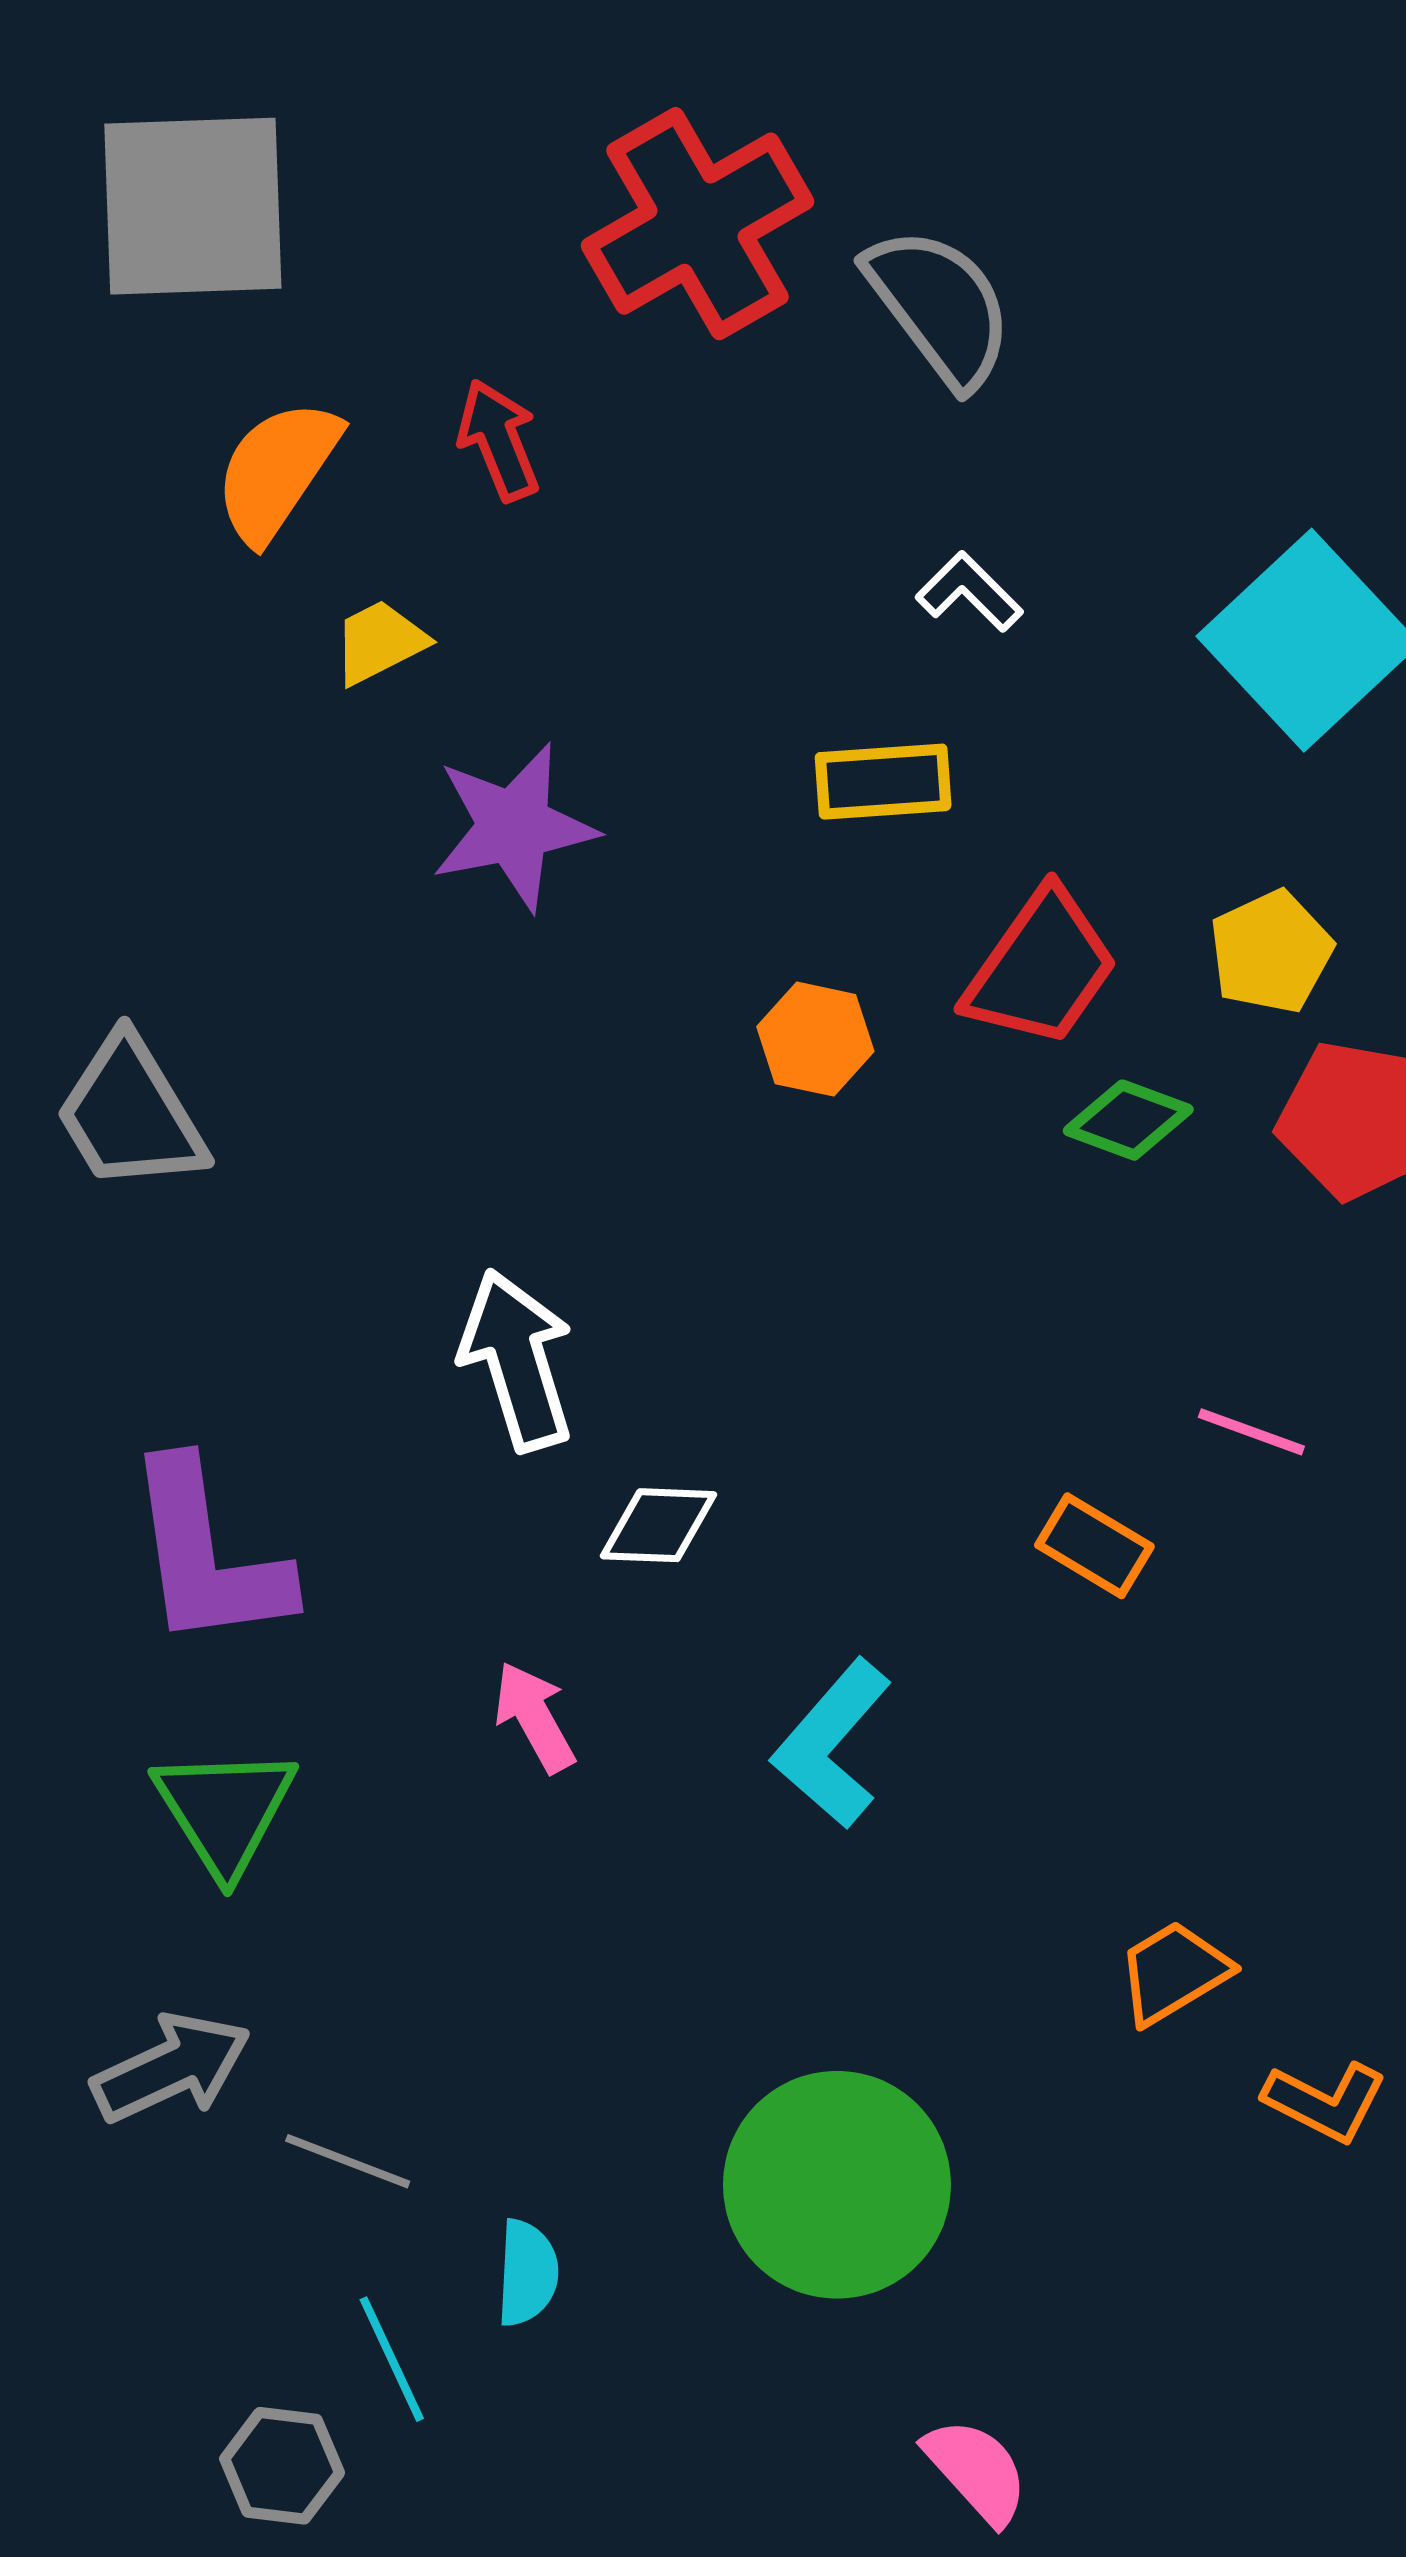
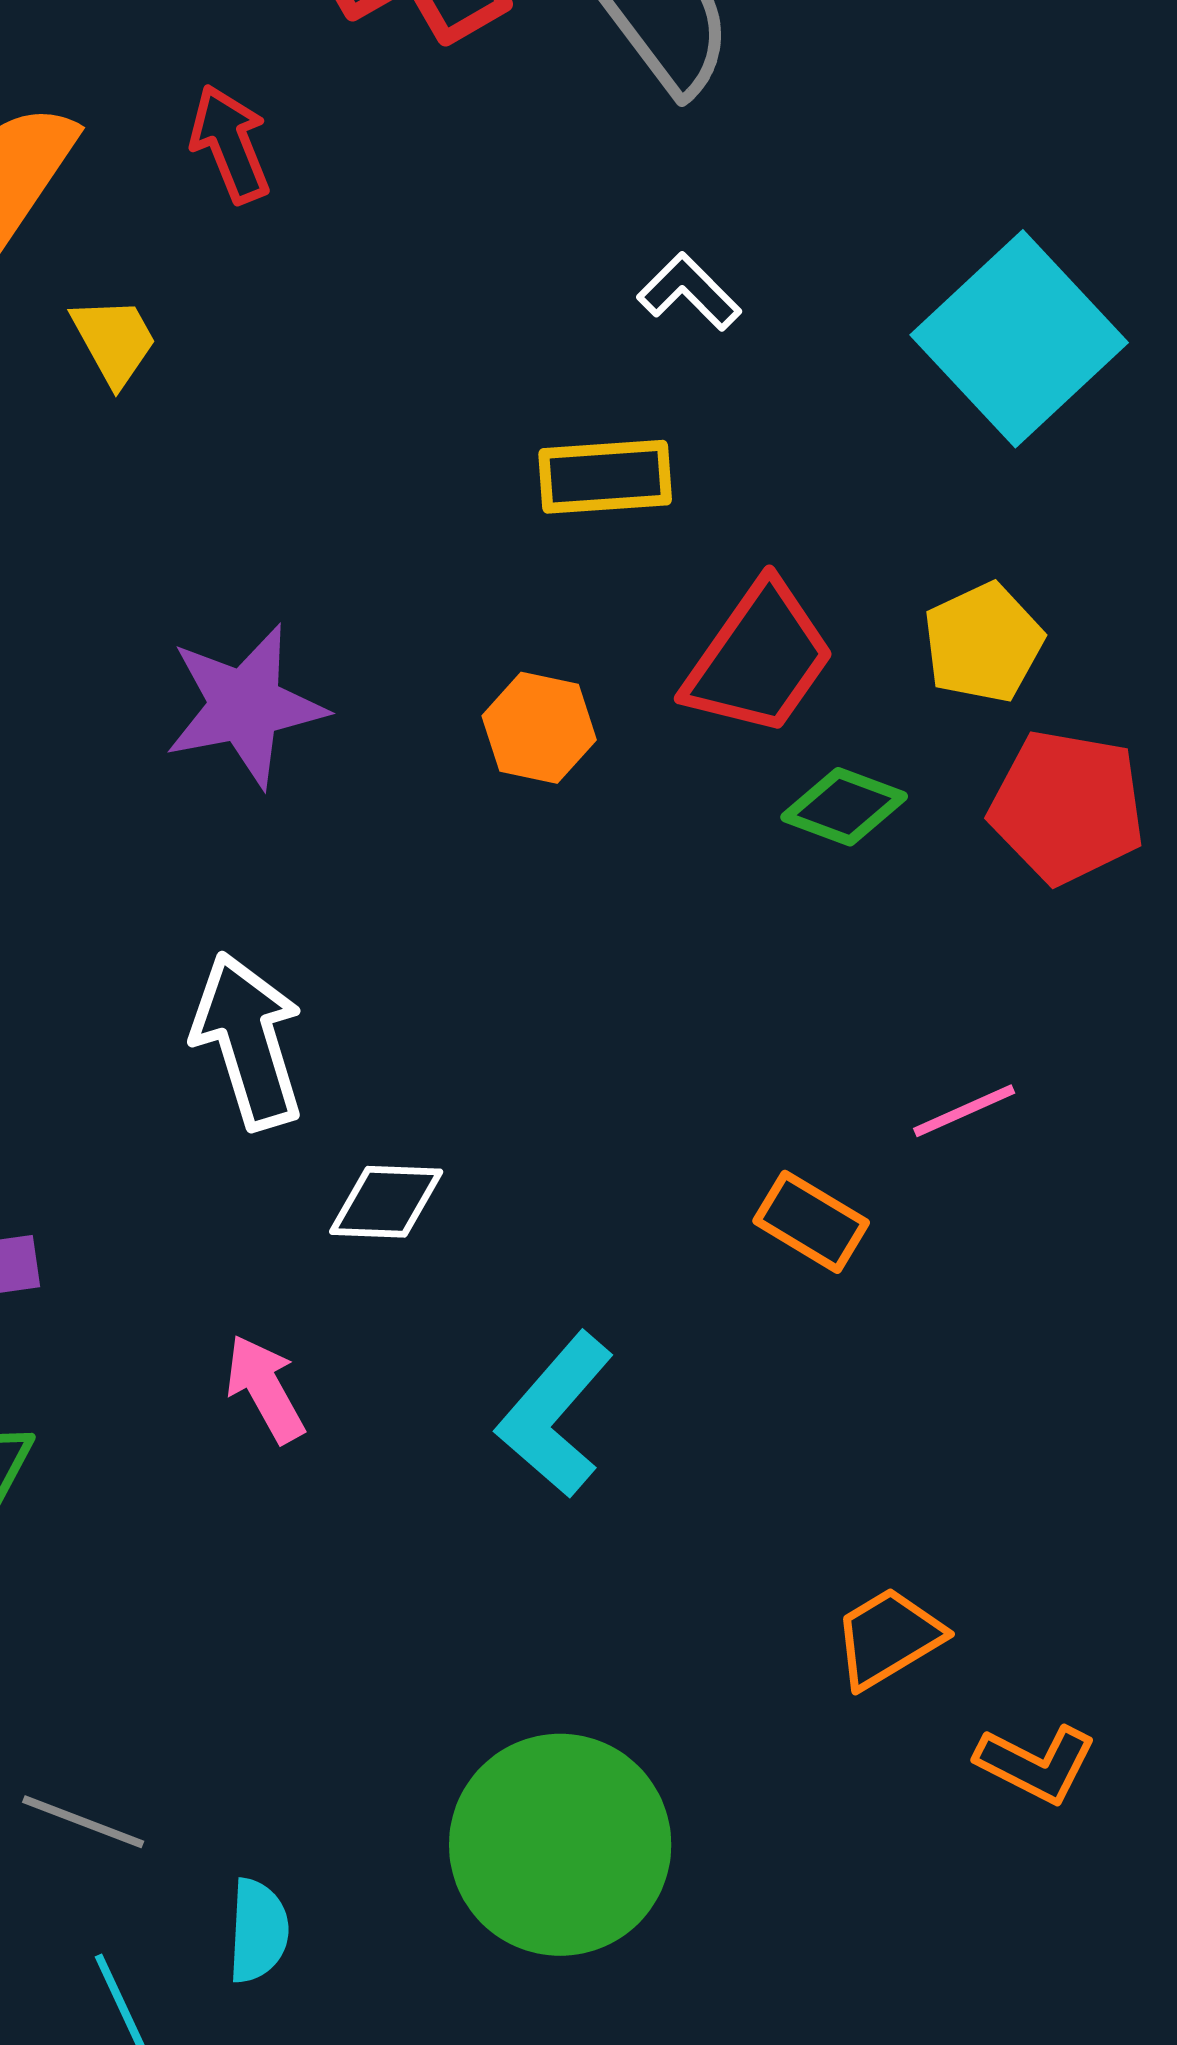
yellow trapezoid: (380, 642) -> (114, 341), turned 88
purple star: (514, 827) -> (245, 706), moved
pink line: (1251, 1432) -> (964, 1111), turned -44

